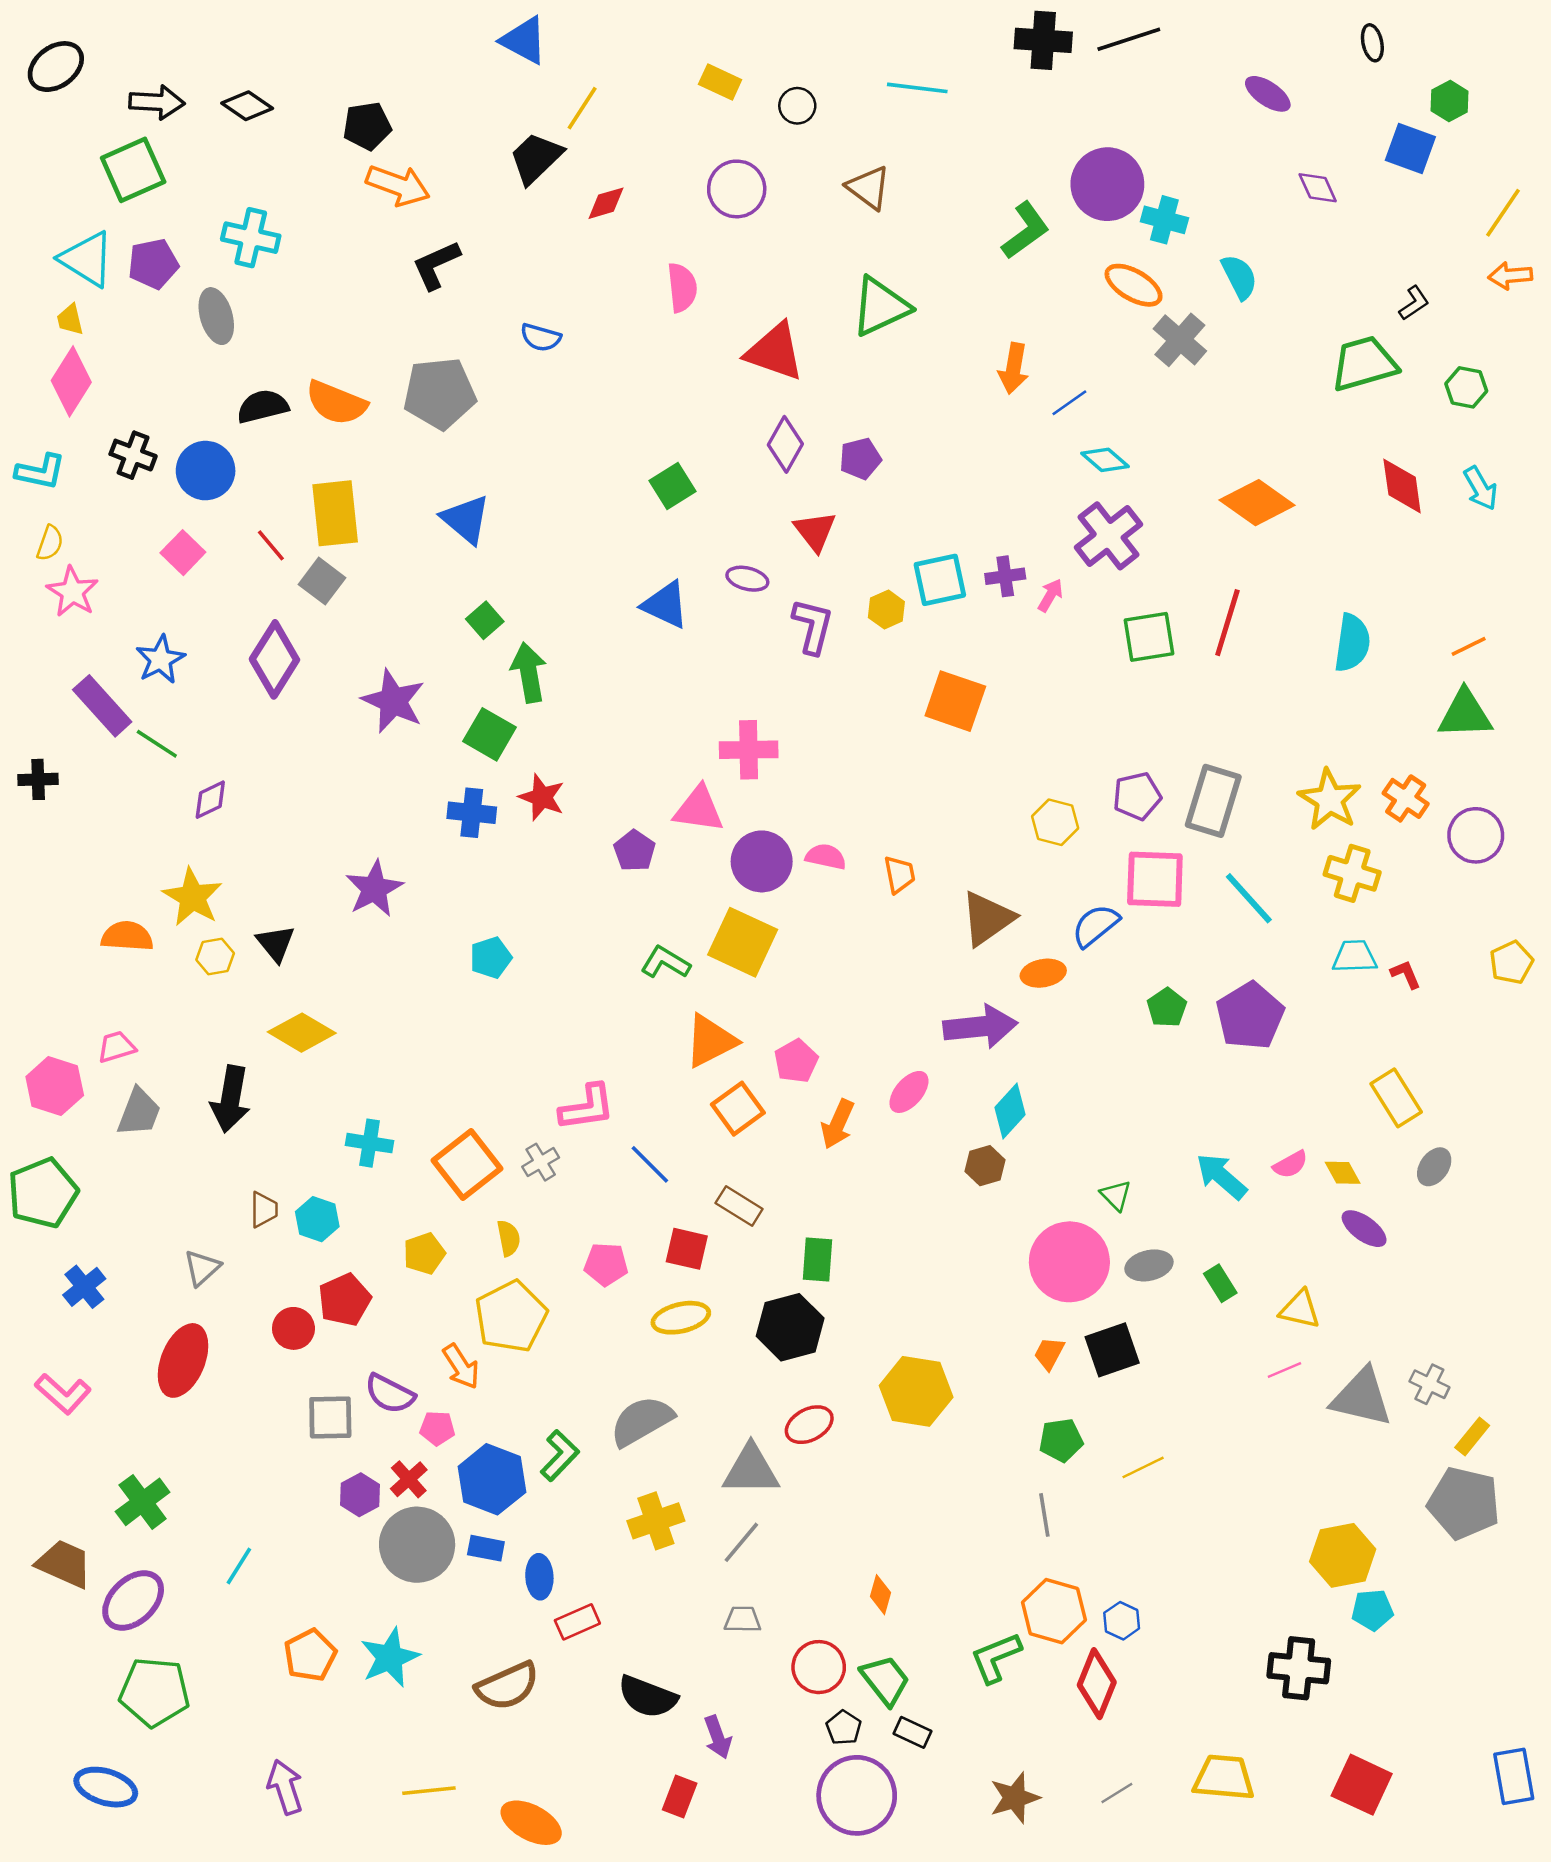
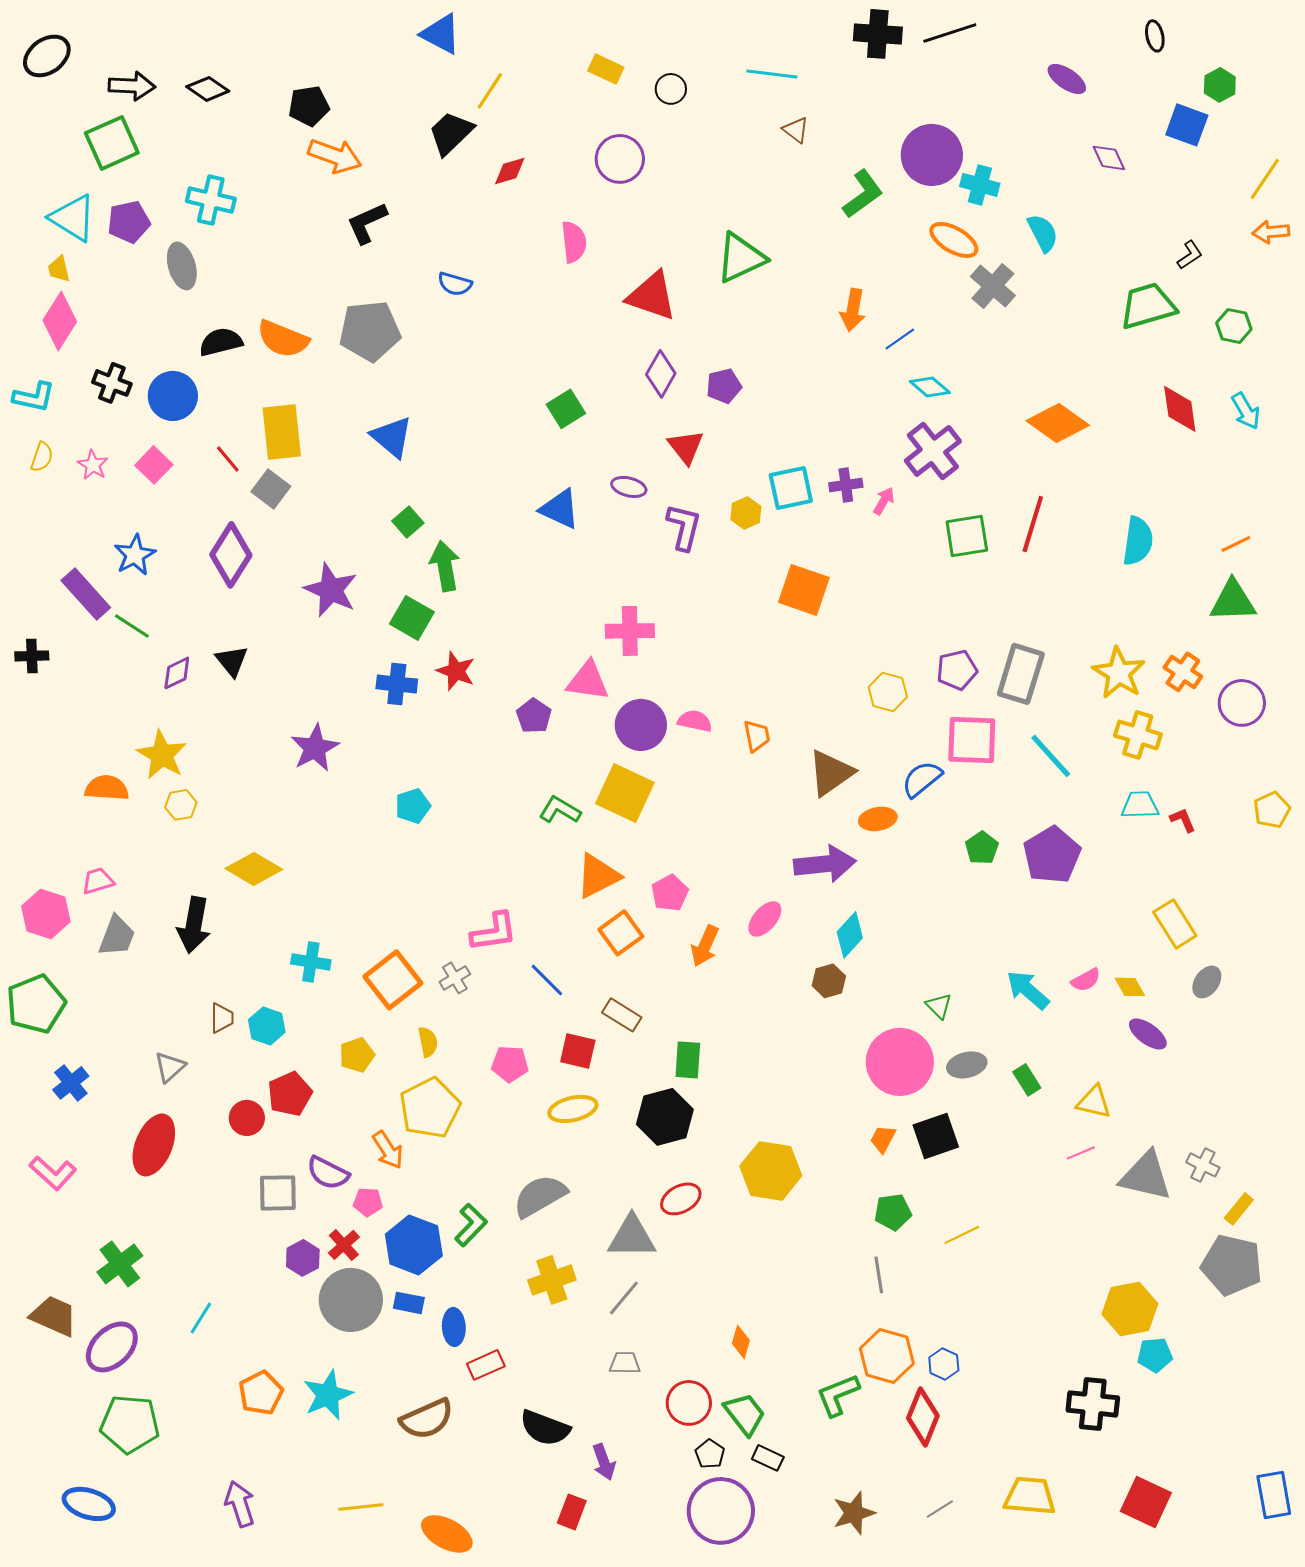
brown triangle: (869, 188) -> (796, 130), moved, size x0.7
pink star: (72, 592) -> (93, 465), moved, size x0.7
black triangle: (276, 943) -> (232, 661), moved

